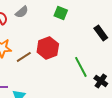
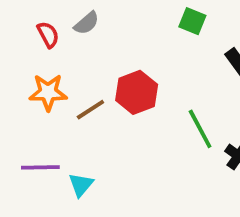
green square: (61, 13) -> (192, 21), moved

